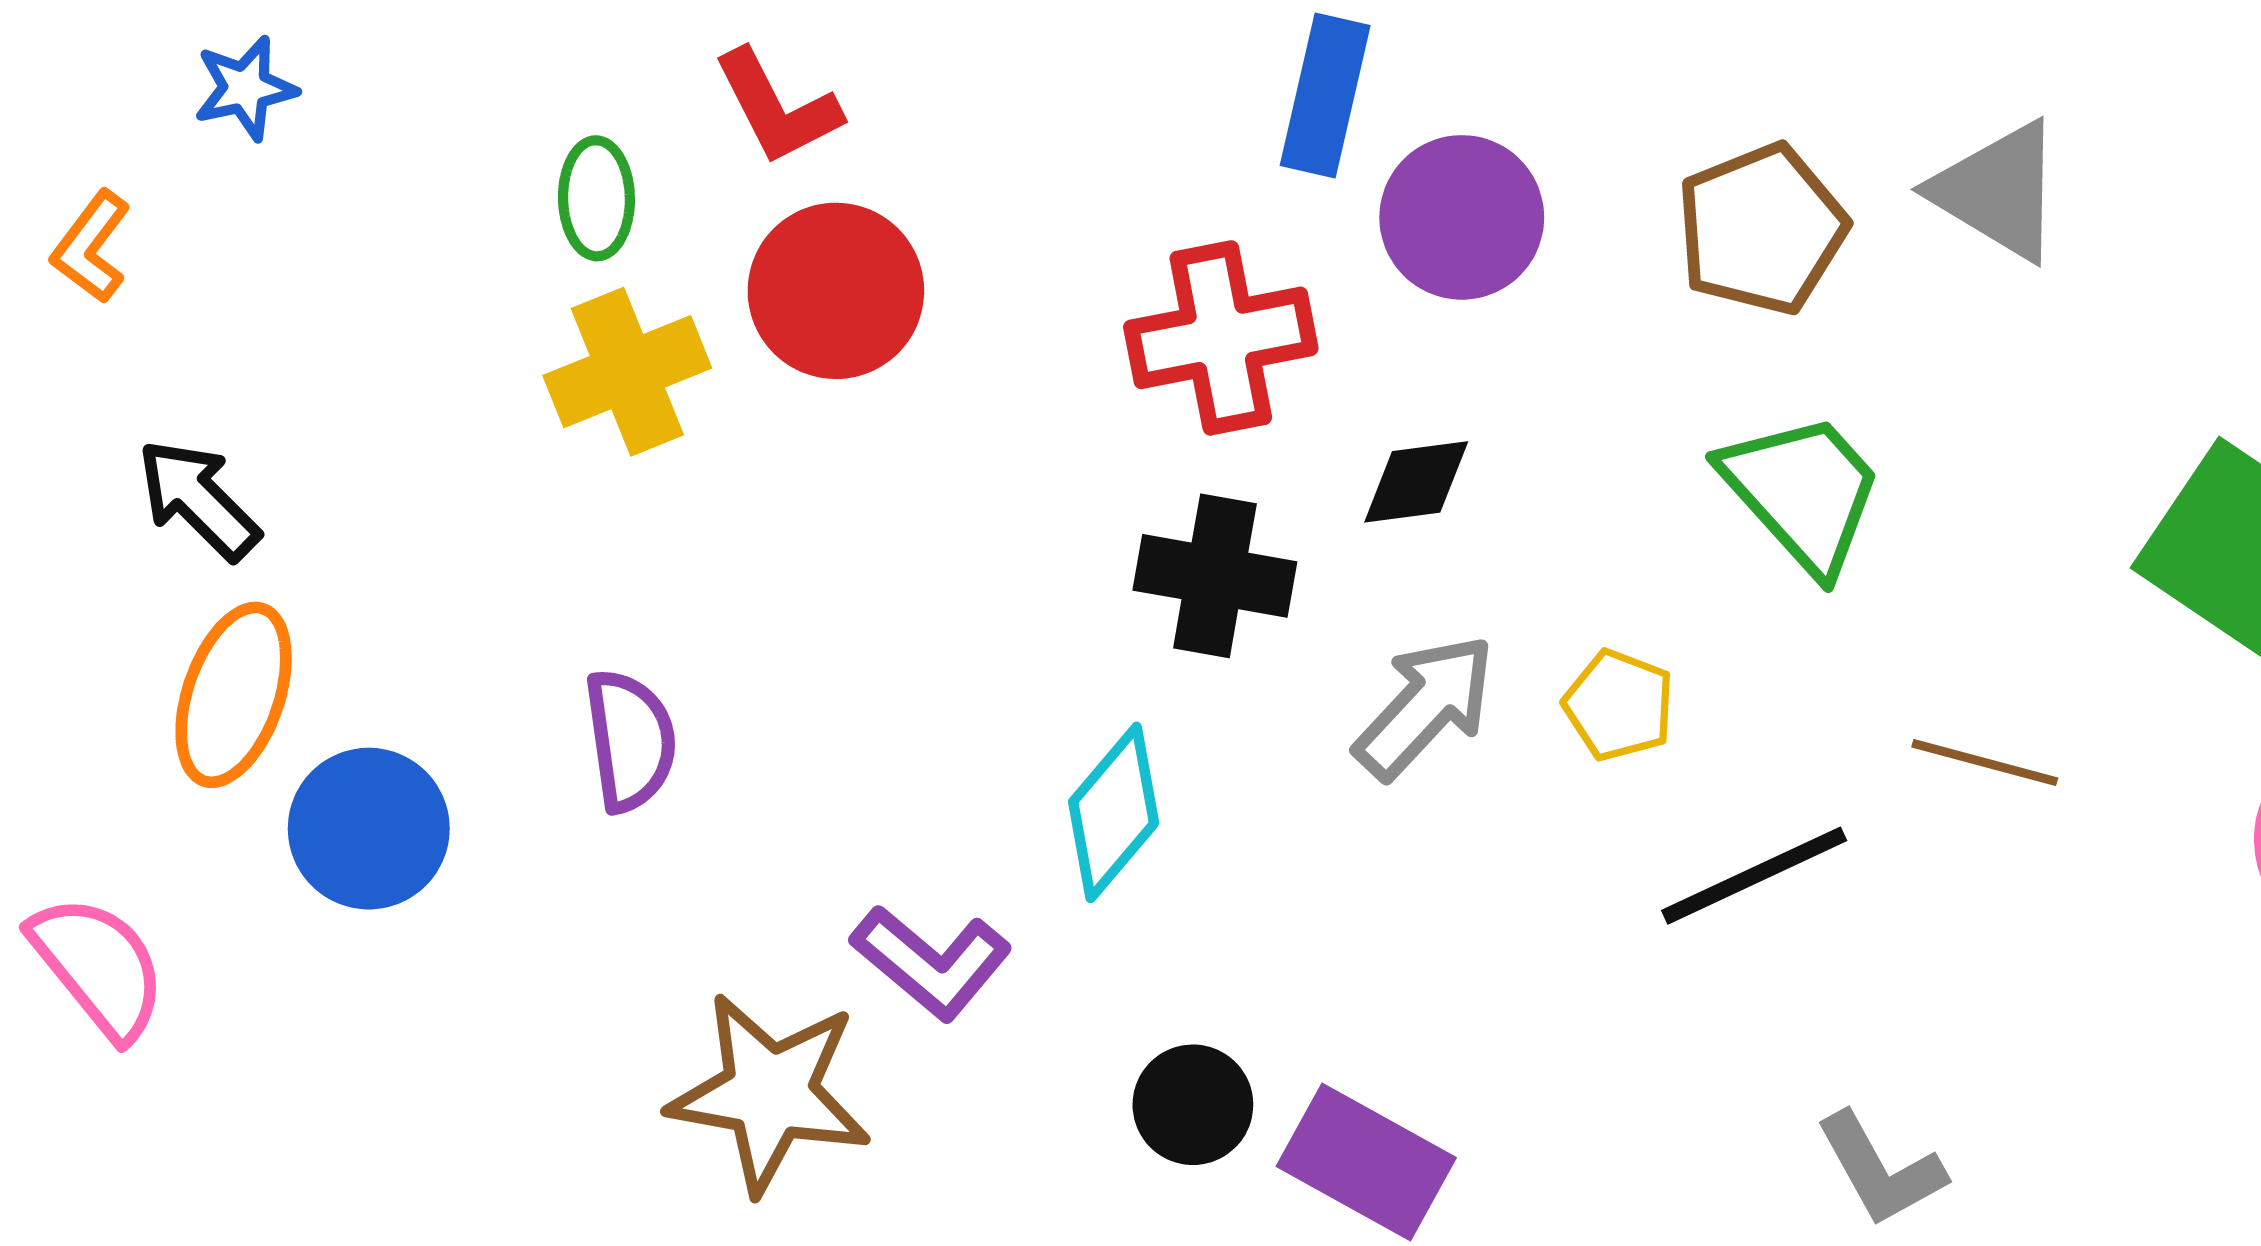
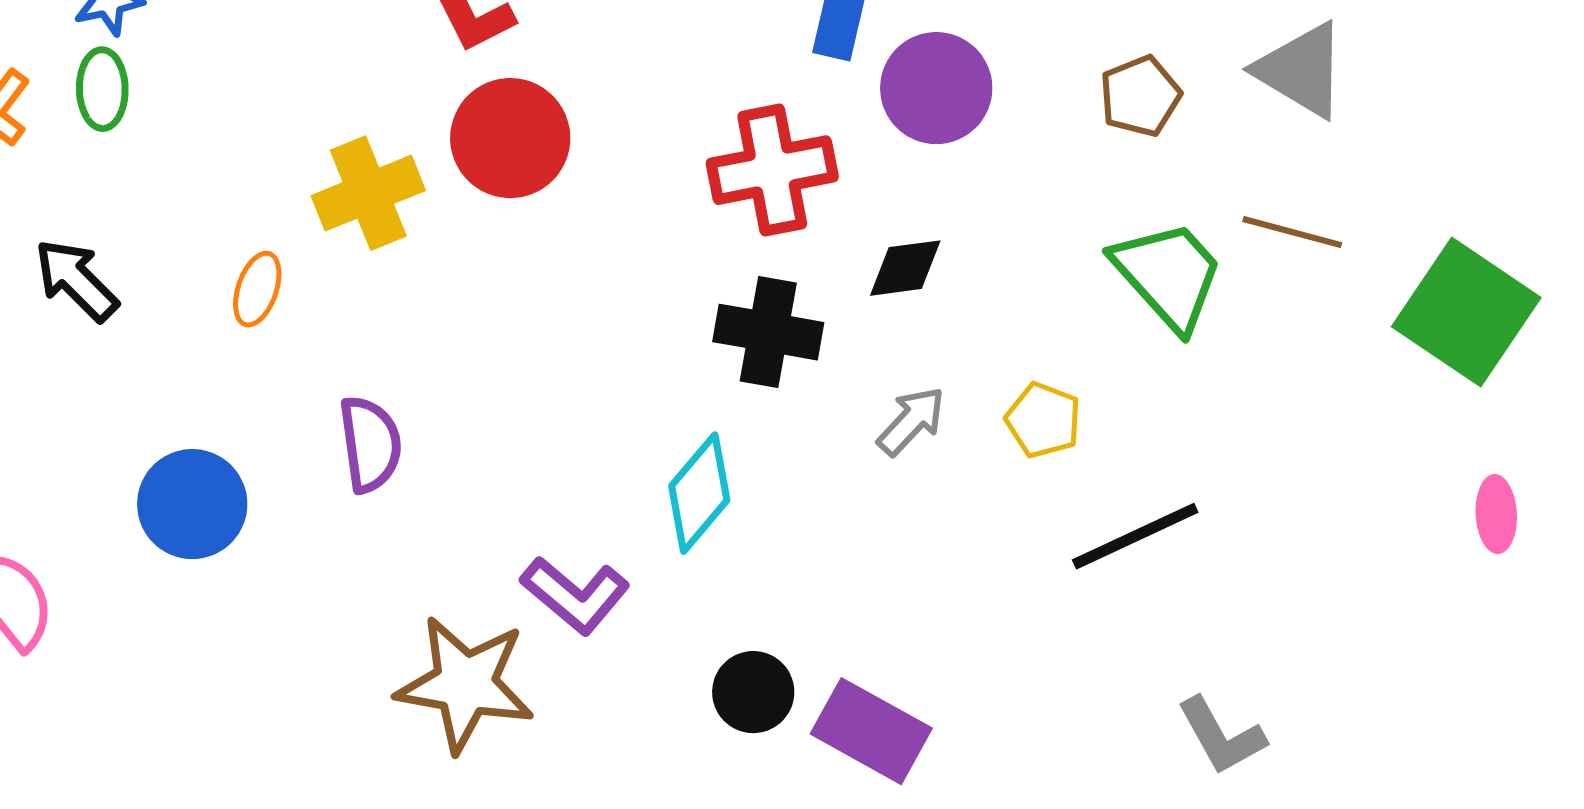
green ellipse: (596, 198) -> (102, 89), moved
brown pentagon: (1761, 229) -> (1140, 96), size x0.7
orange ellipse: (234, 695) -> (257, 289), moved, size x0.6
gray arrow: (1425, 707) -> (911, 421), size x0.7
brown line: (1985, 762) -> (1292, 232), moved

